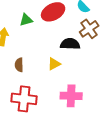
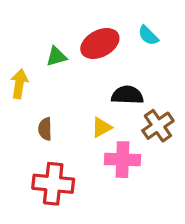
brown cross: (89, 29) -> (158, 126), moved
pink cross: (71, 96) -> (122, 160), moved

